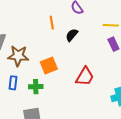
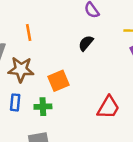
orange line: (52, 23) -> (29, 32), moved
red trapezoid: (85, 76) -> (108, 107), moved

